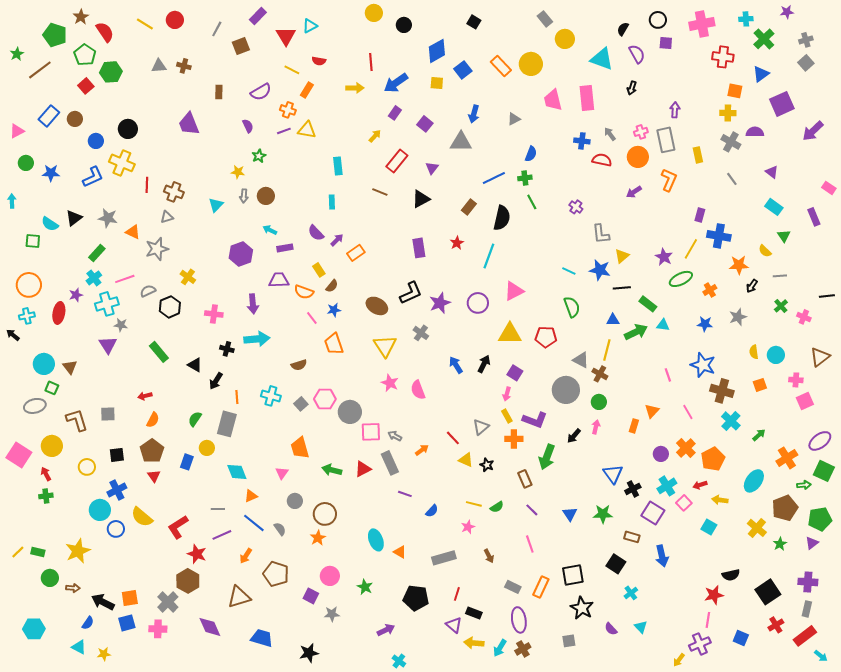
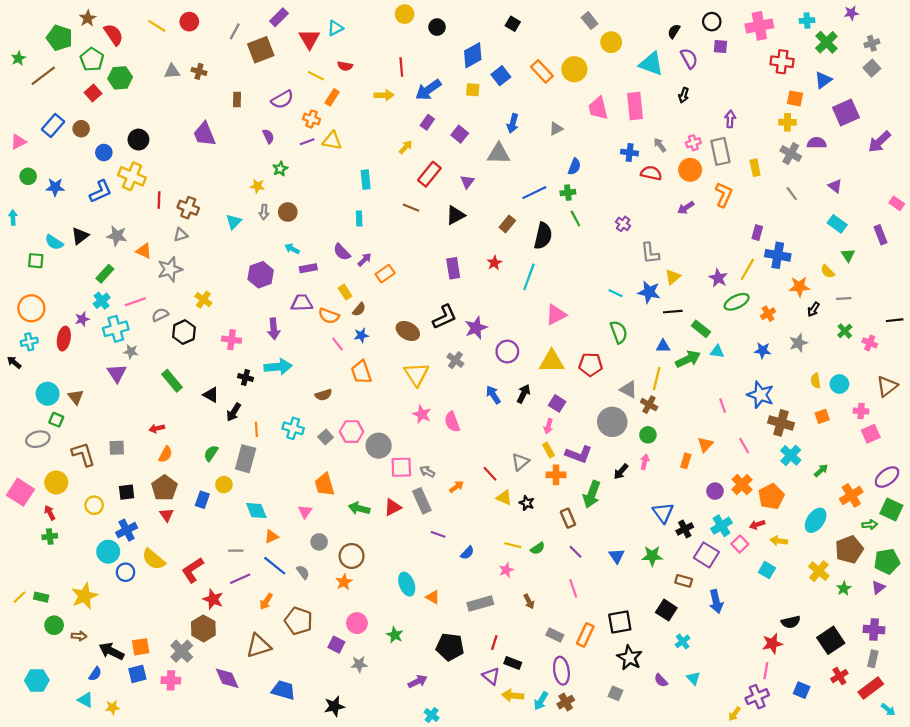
brown square: (241, 46) -> (261, 50), size x1.4
purple circle: (478, 303) -> (507, 352), moved
gray square: (569, 641) -> (615, 693), turned 32

